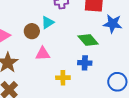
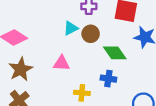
brown circle: (32, 31) -> (91, 34), moved

